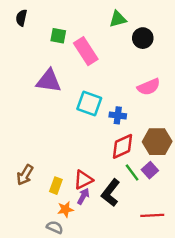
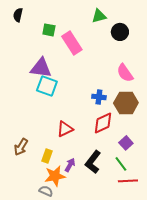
pink semicircle: (149, 87) -> (125, 73), turned 78
cyan square: (89, 103) -> (47, 86), moved
brown hexagon: (157, 142) -> (126, 103), moved
green line: (132, 173) -> (121, 164), moved
red triangle: (83, 180) -> (65, 129), moved
orange star: (65, 209) -> (55, 176), size x1.5

